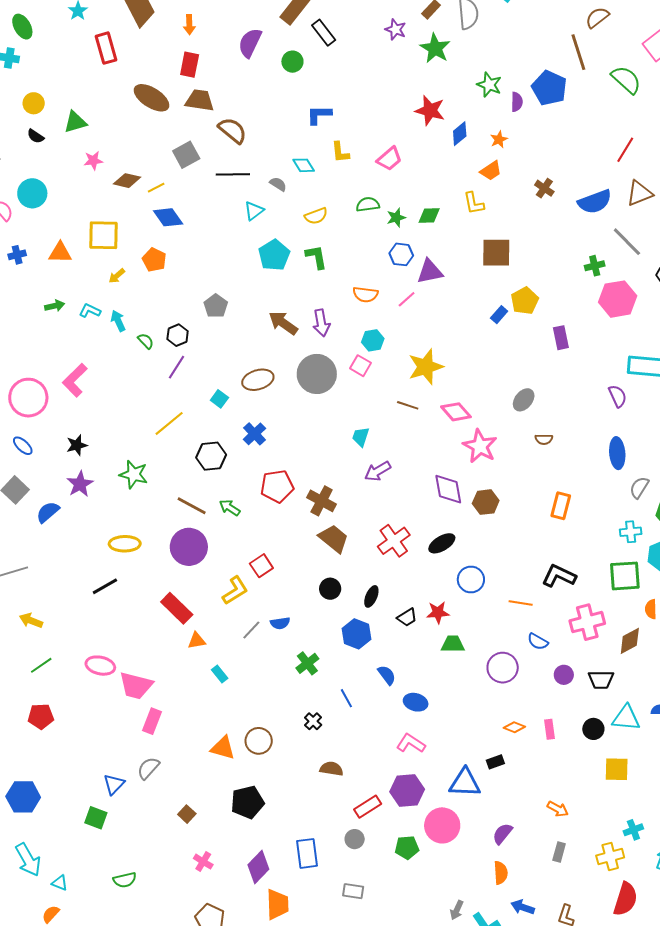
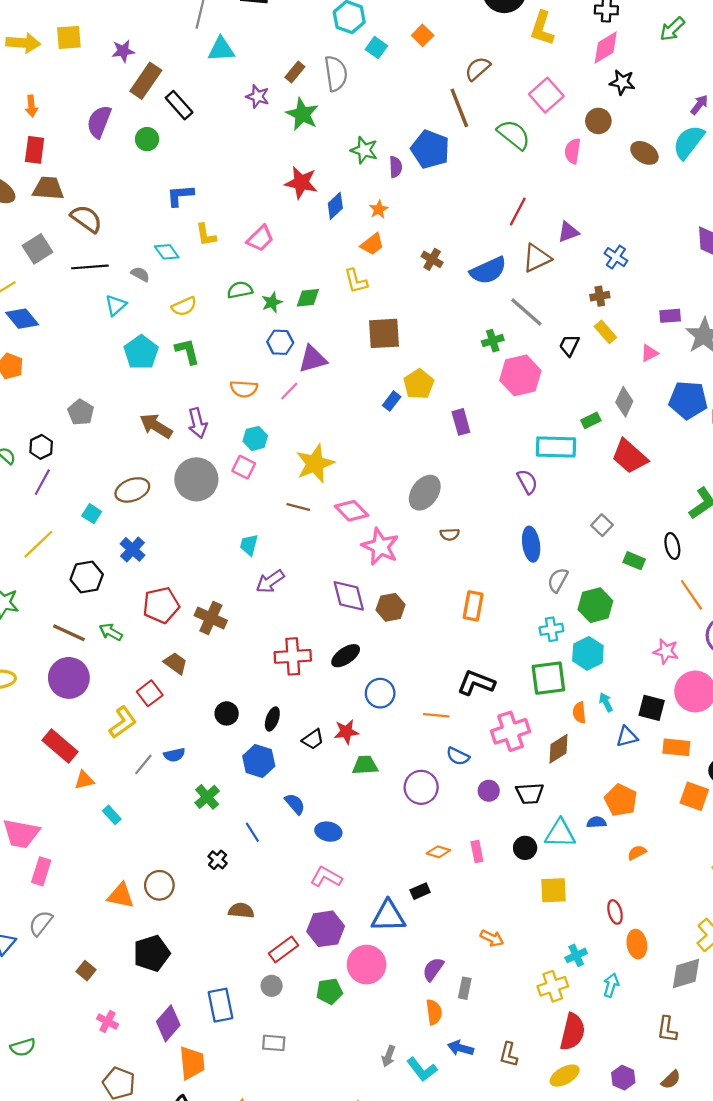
gray ellipse: (524, 400) -> (425, 493), size x1.4
brown trapezoid: (334, 539) -> (175, 663), moved, size x0.7
red cross: (394, 541) -> (293, 656), turned 36
gray rectangle: (559, 852) -> (465, 988), moved

